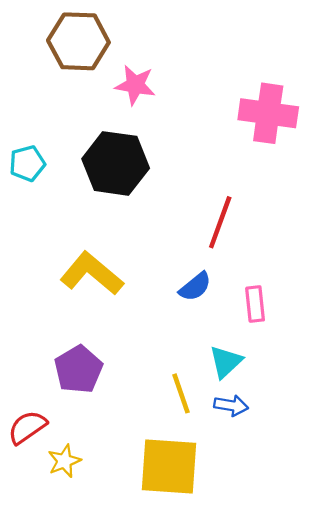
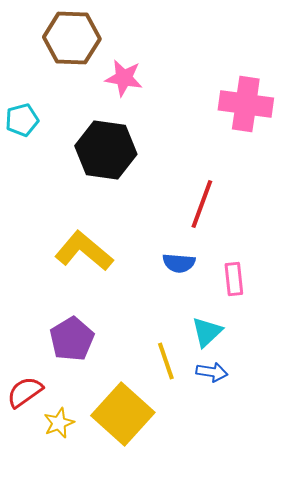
cyan pentagon: (27, 163) -> (22, 120), moved
blue semicircle: (195, 287) -> (179, 263), turned 44
yellow square: (169, 466) -> (123, 414), moved, turned 38

